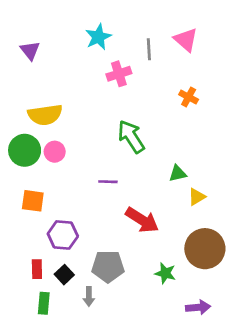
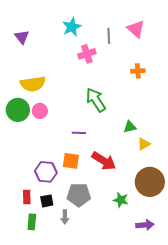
orange cross: (189, 97) -> (138, 71), turned -32
orange square: (33, 201) -> (71, 161), moved
black square: (64, 275) -> (47, 201), turned 32

